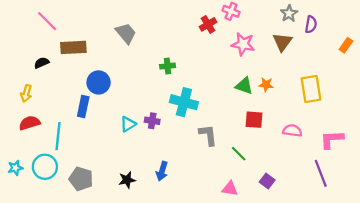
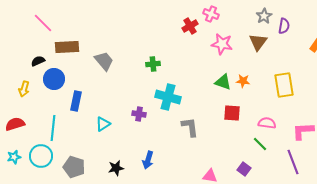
gray trapezoid: (126, 33) -> (104, 61), moved
blue circle: (99, 82) -> (54, 79), moved
red semicircle: (30, 123) -> (15, 124), moved
cyan triangle: (128, 124) -> (103, 124), moved
green line: (239, 154) -> (260, 144), moved

